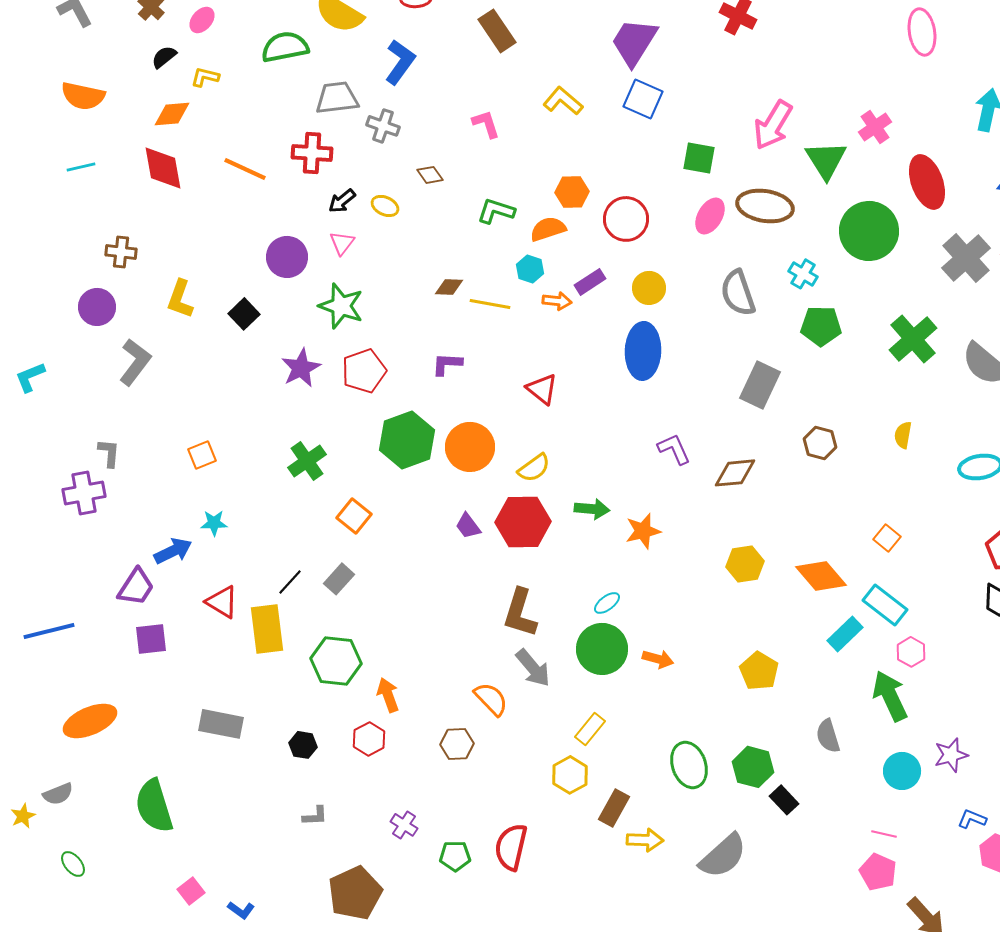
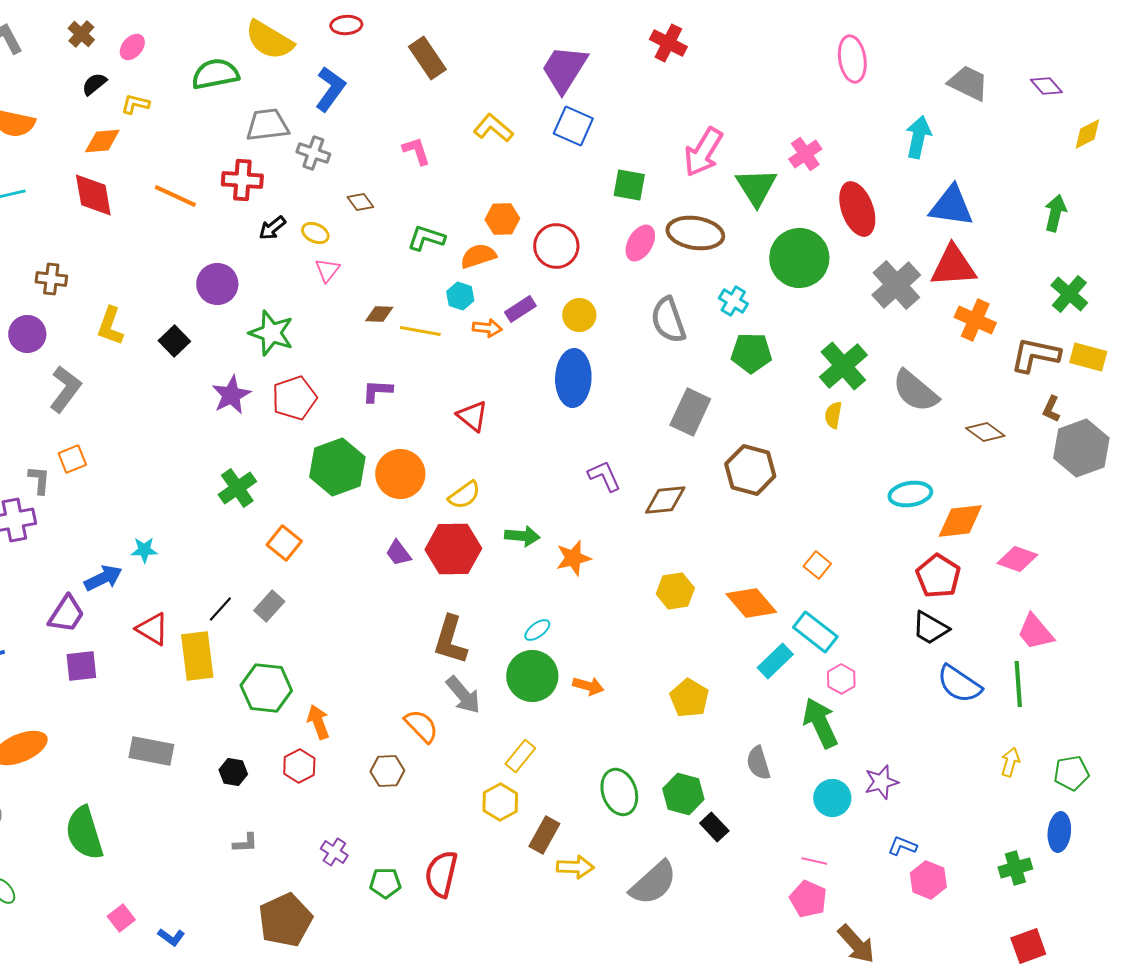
pink triangle: (342, 243) -> (327, 270), moved
yellow semicircle: (903, 435) -> (833, 415), moved
brown hexagon: (820, 443) -> (750, 470), size x1.5
orange square: (202, 455) -> (72, 459), moved

